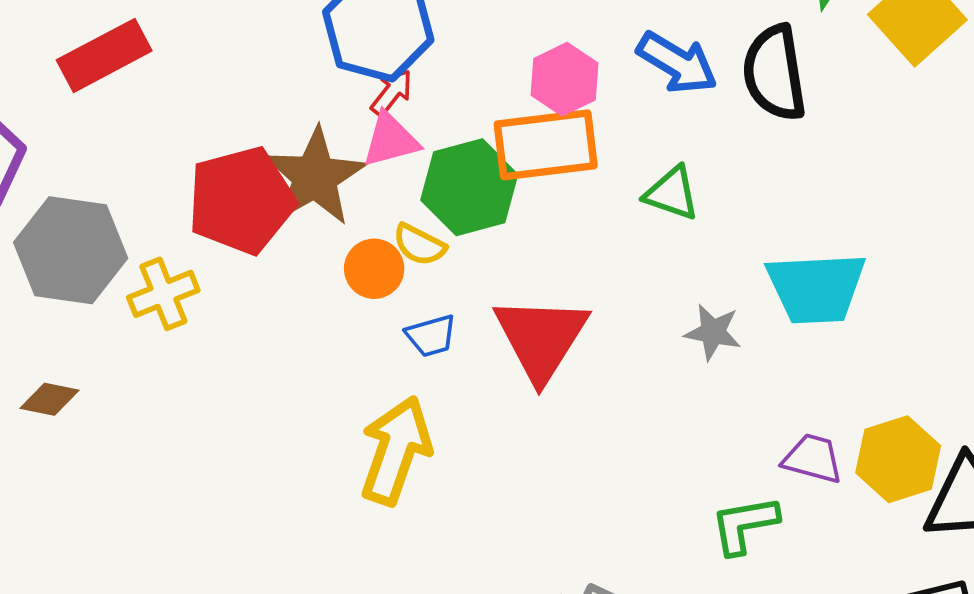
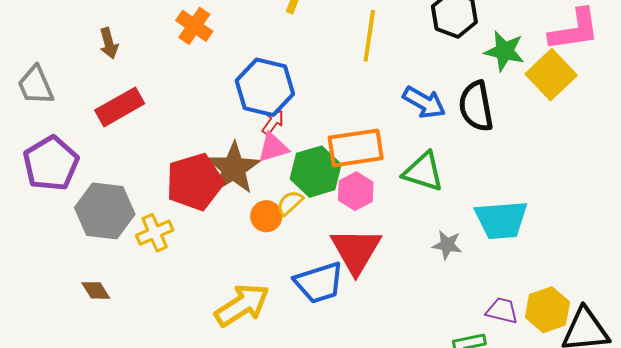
pink hexagon: (565, 79) -> (356, 191), moved
green triangle: (672, 193) -> (423, 172), size x1.4
yellow semicircle: (419, 245) -> (290, 203), turned 112
blue trapezoid: (431, 336) -> (319, 283), moved, size x1.8
brown diamond: (50, 399) -> (96, 290), turned 48
yellow arrow: (396, 450) -> (242, 305), moved, turned 40

